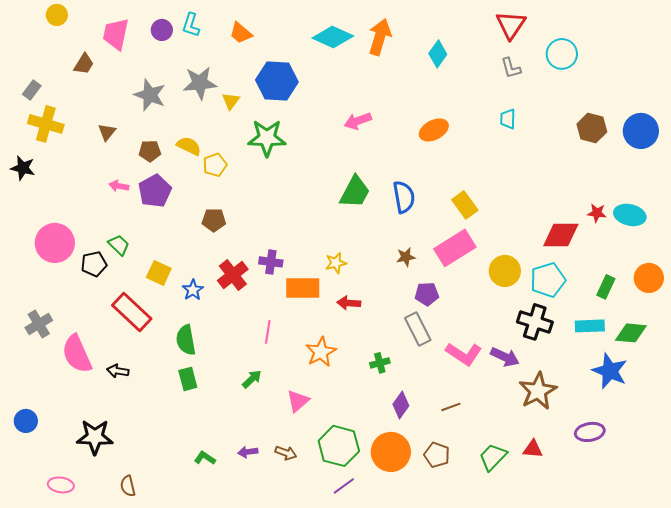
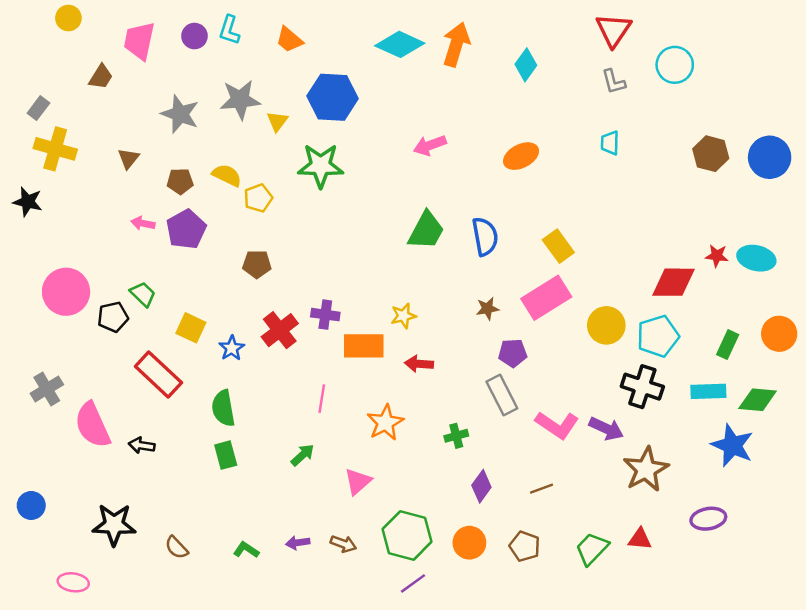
orange circle: (391, 452) -> (469, 543), size x0.7
brown semicircle: (128, 486) -> (176, 547), moved, turned -30

